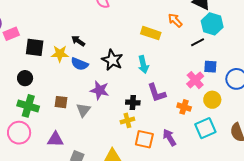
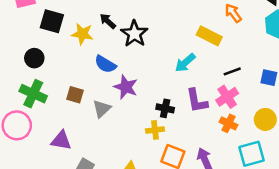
yellow rectangle: (151, 33) -> (209, 36), moved
black line: (198, 42) -> (232, 71), moved
black star: (112, 60) -> (134, 34), moved
blue semicircle: (80, 64) -> (105, 64), moved
cyan arrow: (143, 65) -> (185, 63), turned 54
pink cross: (195, 80) -> (227, 97), moved

